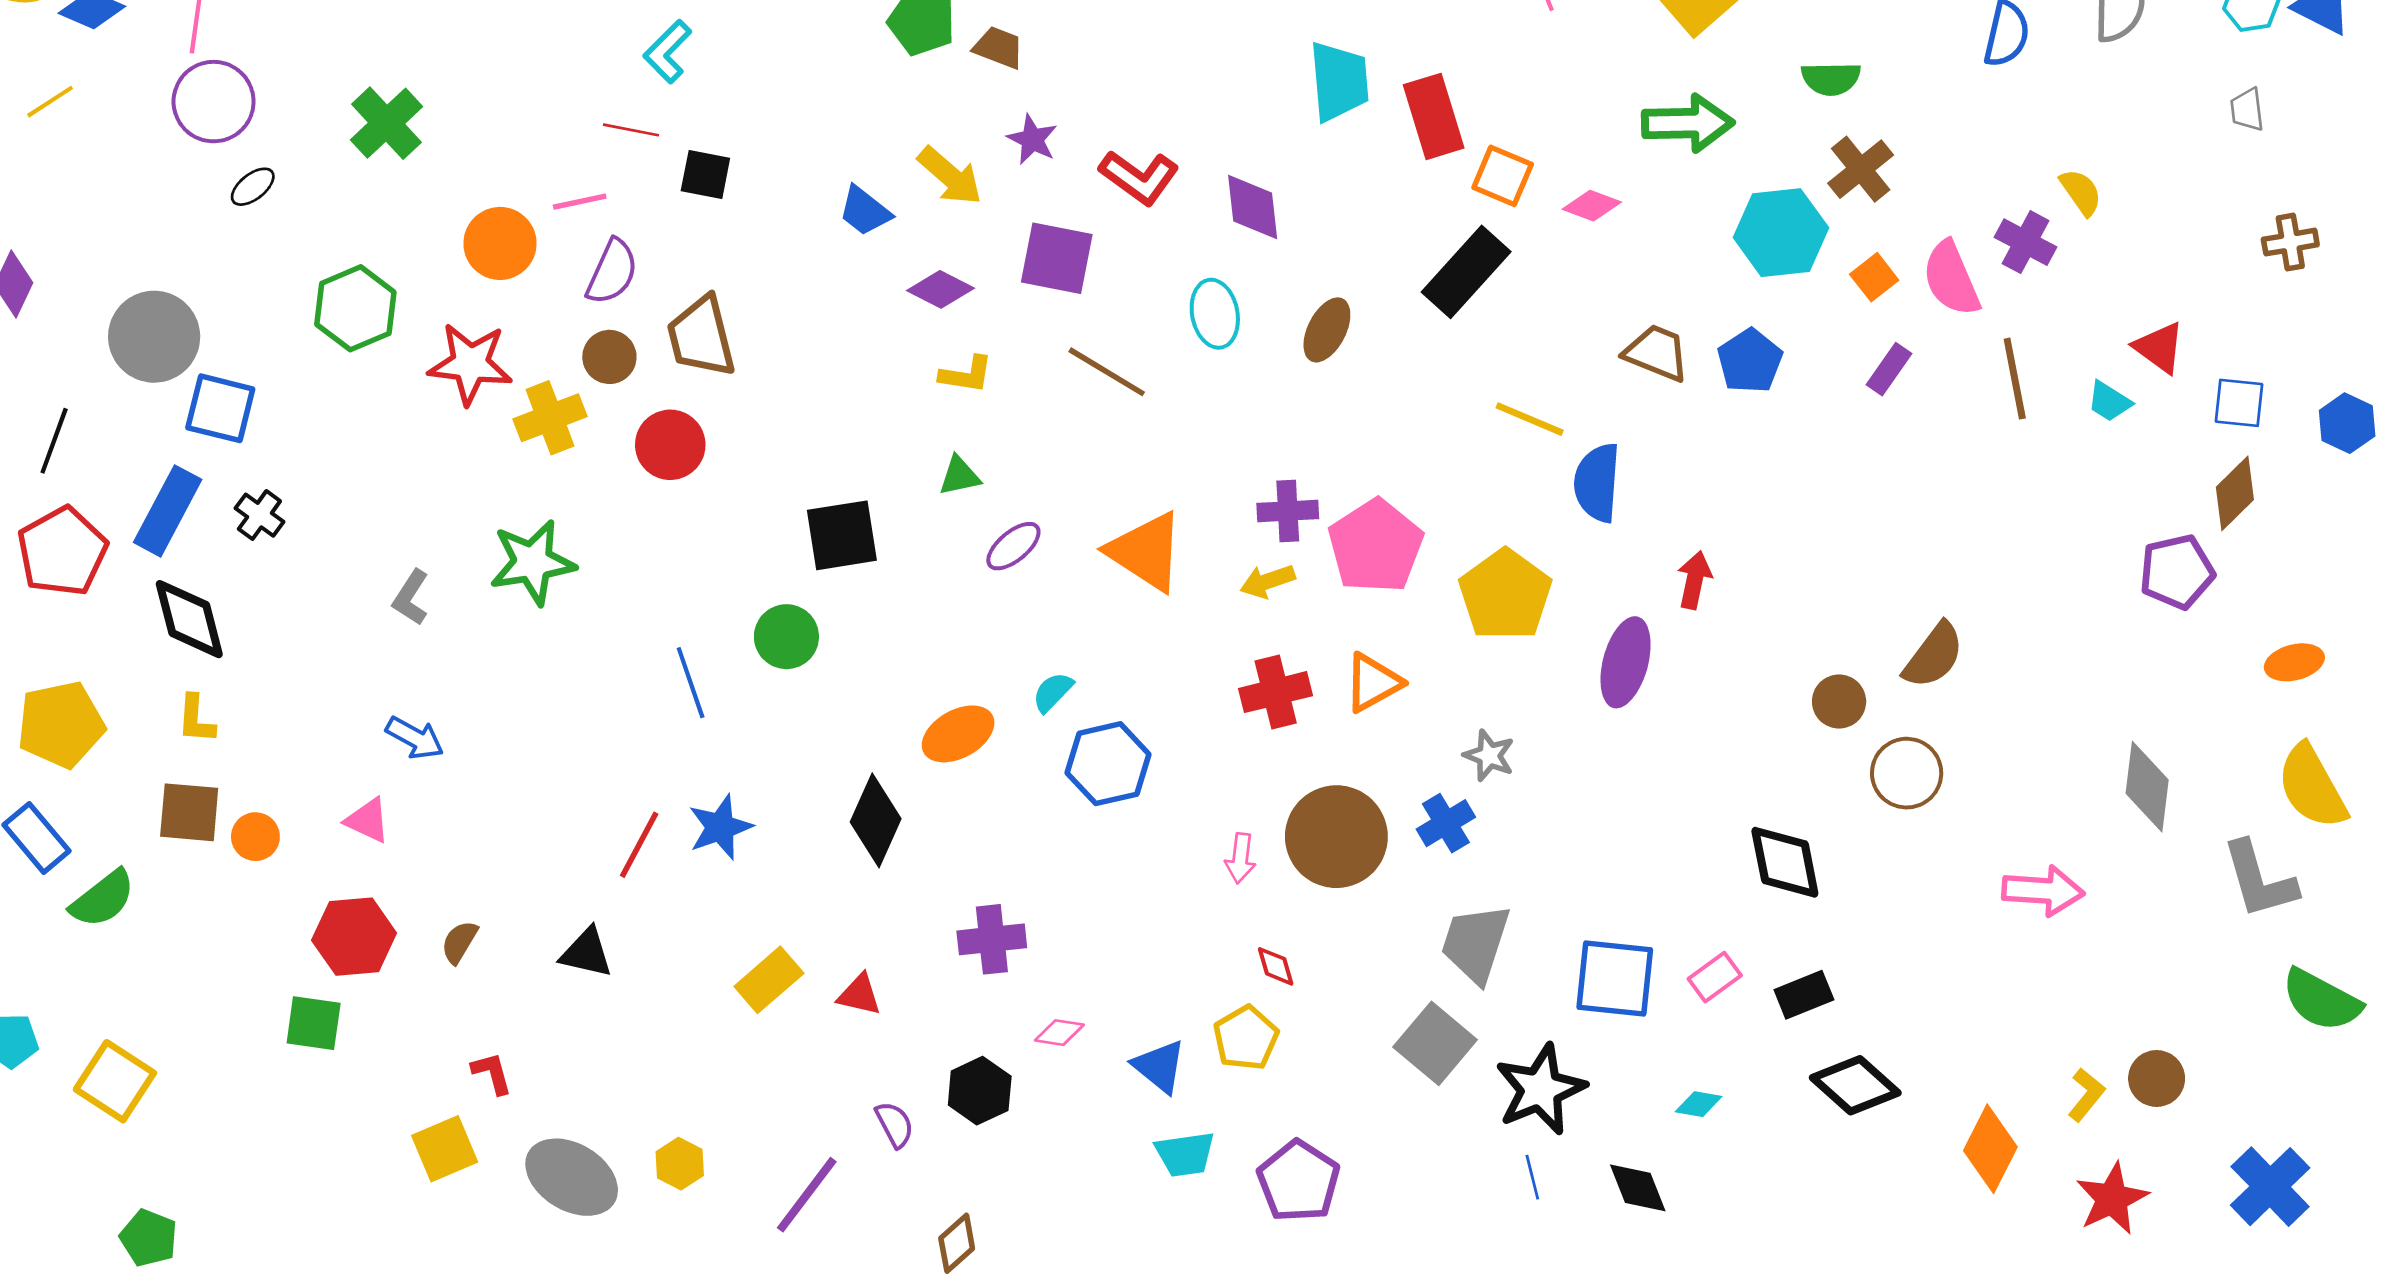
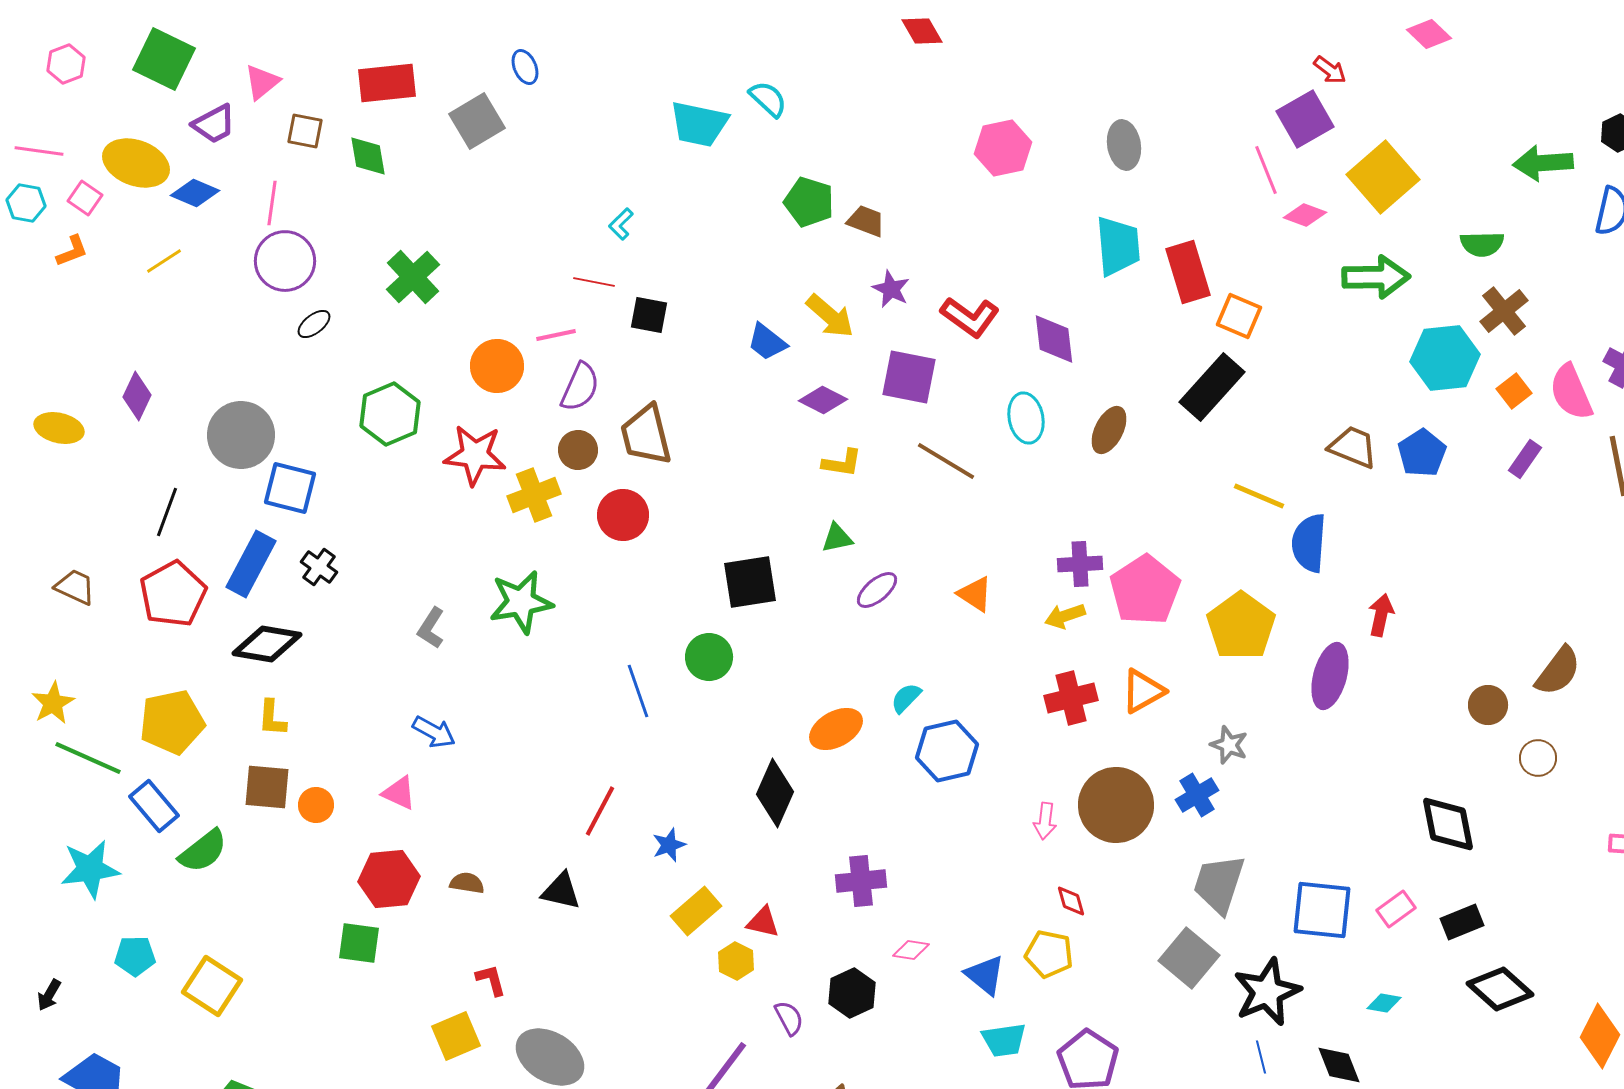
cyan L-shape: (668, 52) -> (621, 224), size x0.7
pink diamond: (1592, 206) -> (1305, 215), moved
orange triangle: (1146, 552) -> (975, 594), size x0.6
black diamond: (189, 619) -> (267, 644), turned -66
brown circle: (1907, 773) -> (1538, 758), size x0.7
blue star: (720, 827) -> (669, 845), moved, size x0.7
brown semicircle: (459, 942) -> (467, 883), turned 68
yellow pentagon: (1246, 1038) -> (1049, 954), turned -30
yellow hexagon: (680, 1164) -> (736, 961), moved

